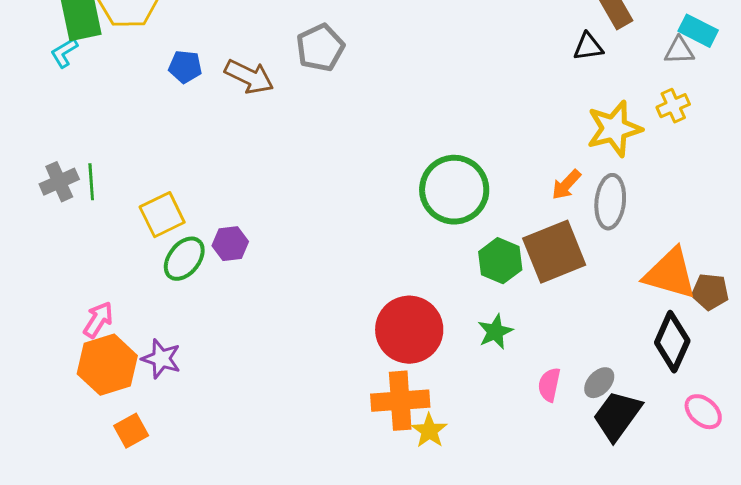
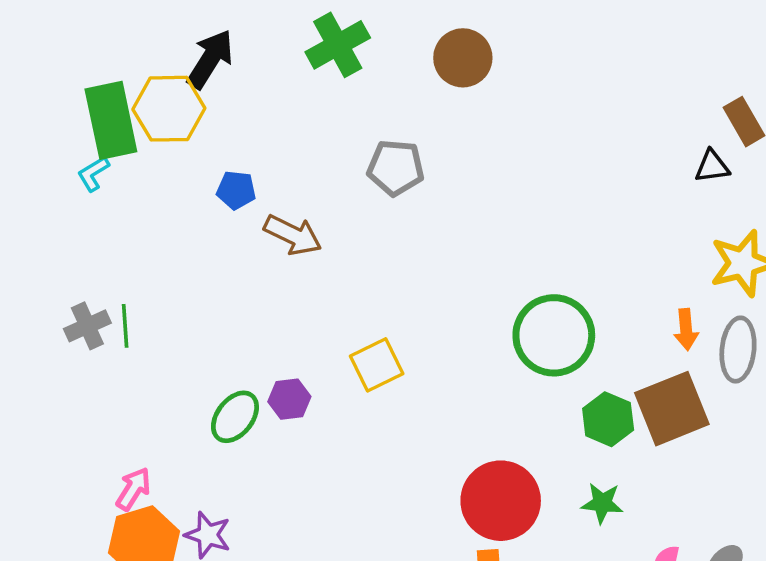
gray pentagon: (320, 48) -> (396, 168), turned 30
brown arrow: (249, 77) -> (293, 235), moved
orange arrow: (566, 185) -> (686, 329), turned -48
yellow square: (162, 215) -> (377, 365), moved
green star: (495, 332) -> (602, 503), turned 30

